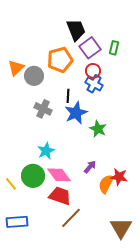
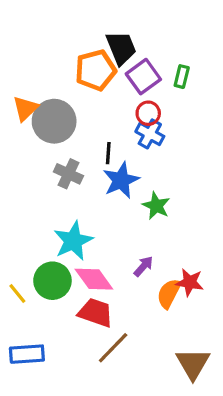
orange pentagon: (60, 60) -> (96, 70), moved
gray circle: (34, 76) -> (54, 121), size x1.4
cyan star: (46, 151) -> (73, 241), size x1.4

